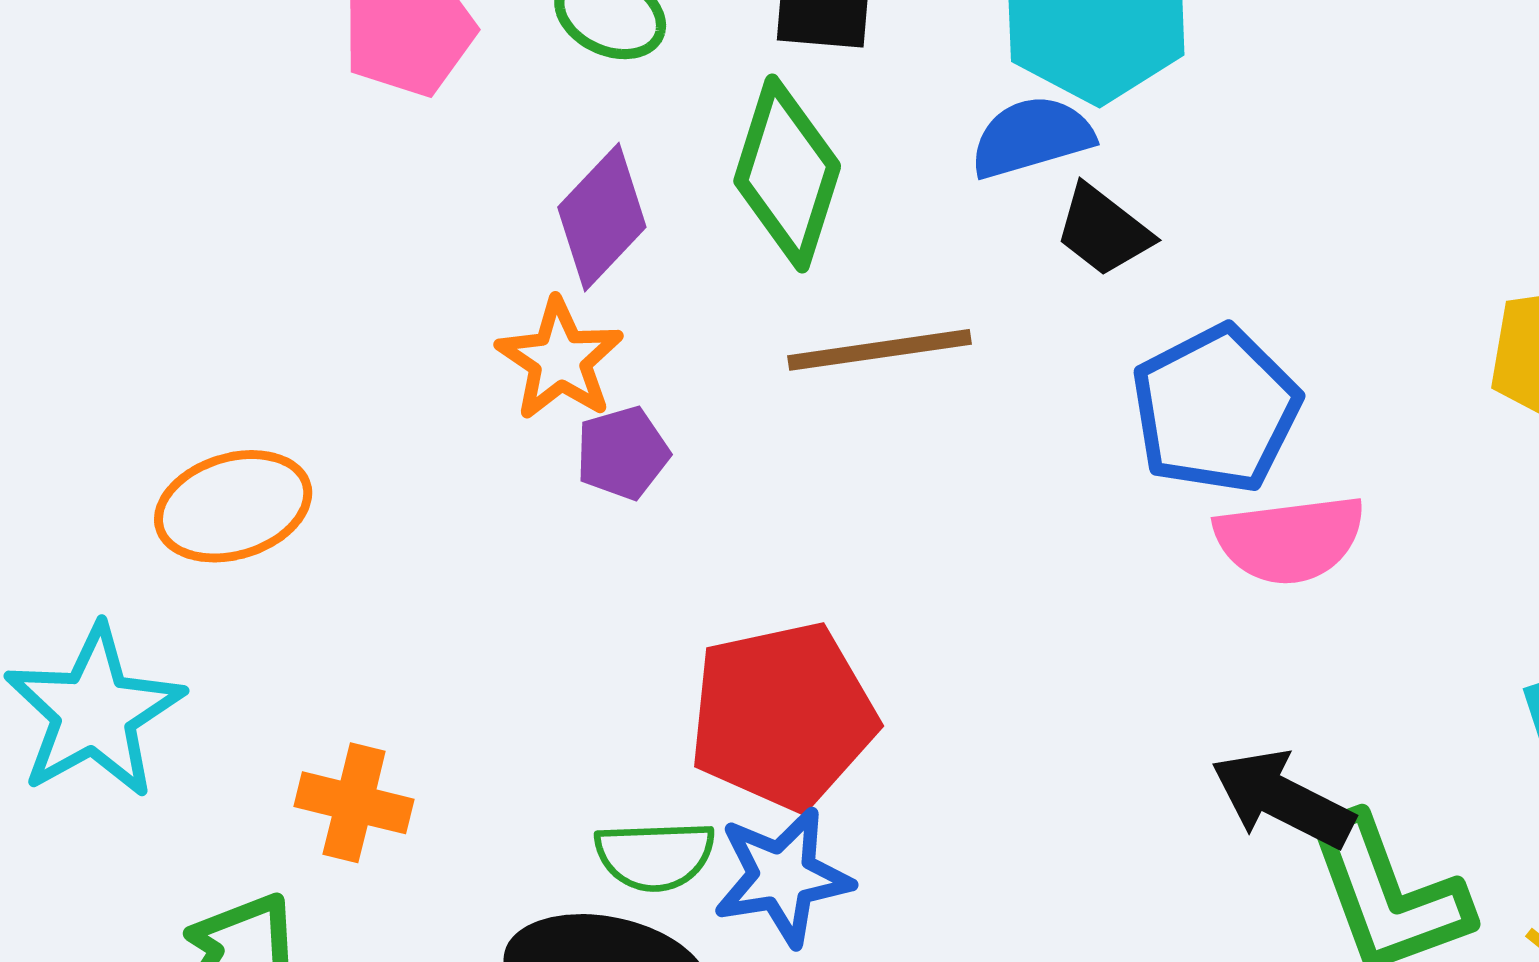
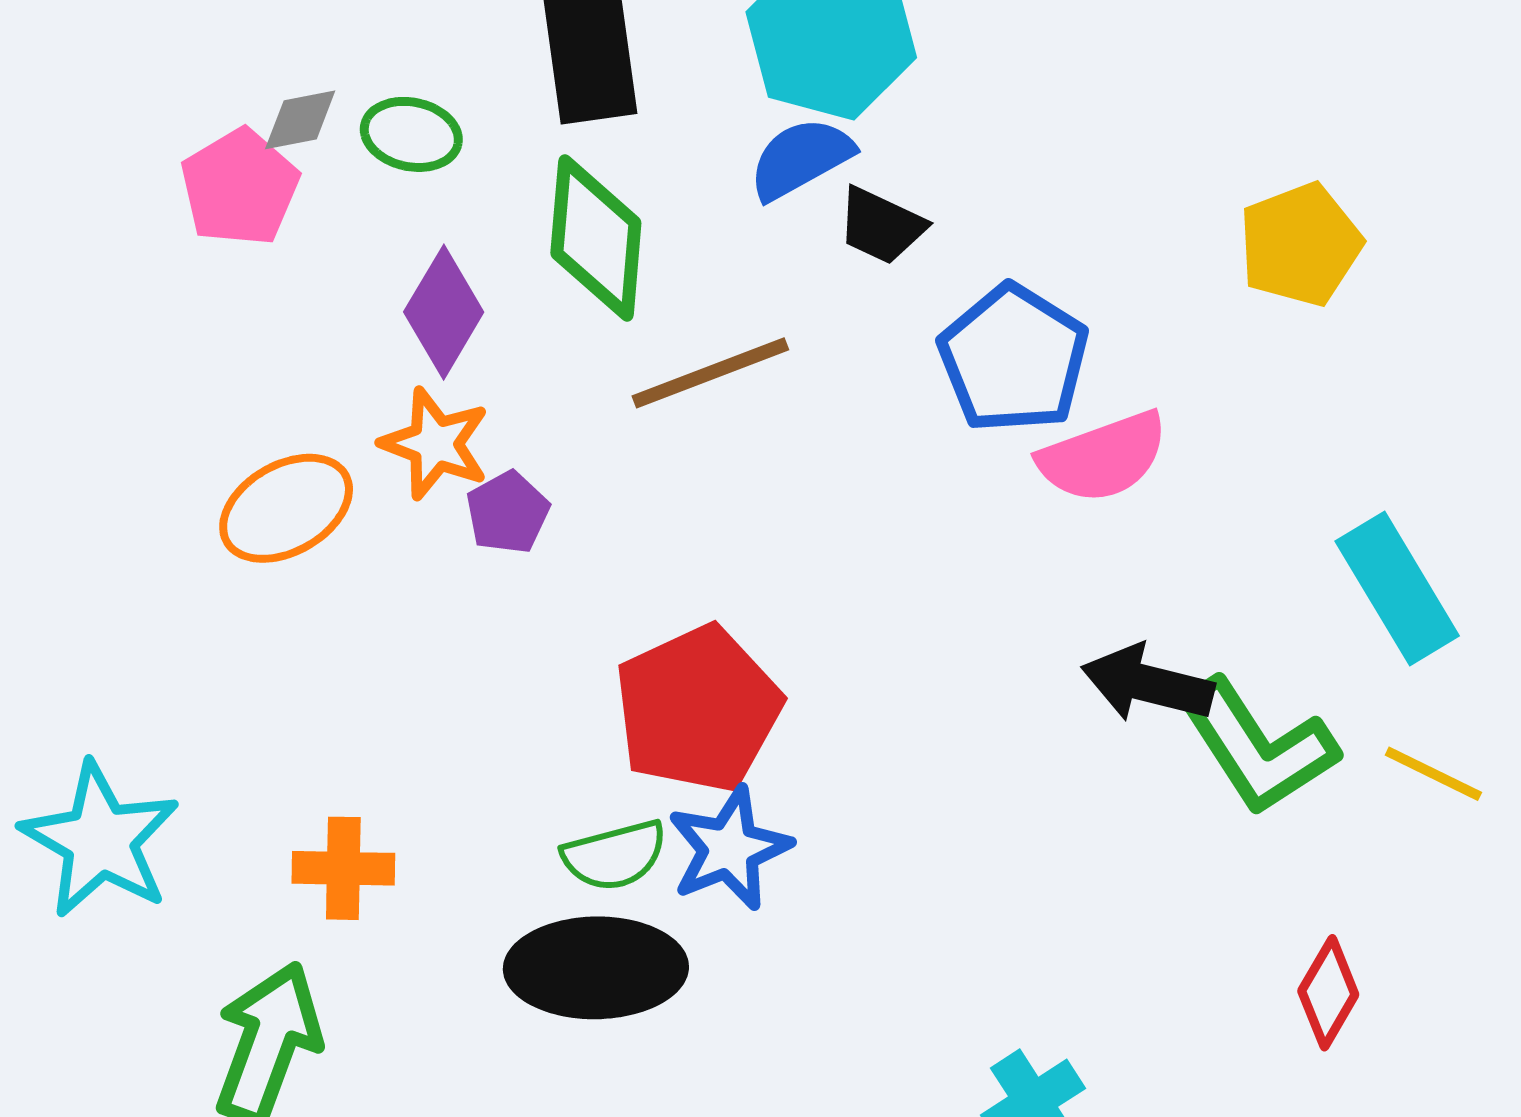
orange ellipse: (233, 506) -> (286, 508), moved

